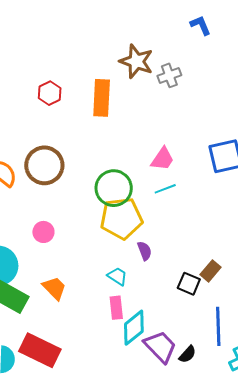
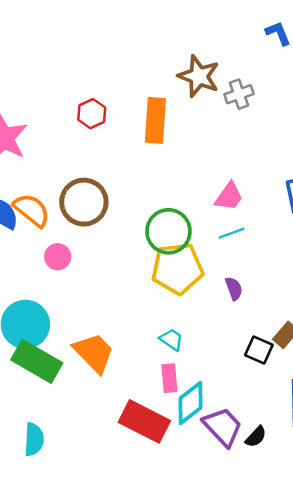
pink circle: (43, 232) -> (58, 257), moved
purple semicircle: (145, 251) -> (234, 288), moved
orange trapezoid: (54, 288) -> (94, 353), size x1.4
red rectangle: (40, 350) -> (144, 421), moved

